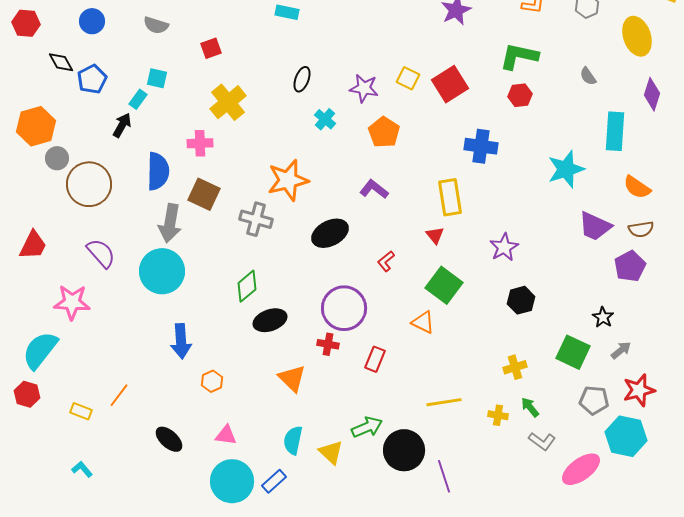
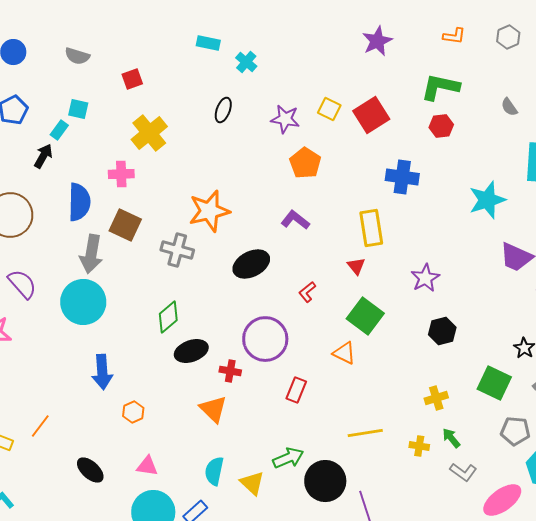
cyan cross: (325, 119) -> (246, 62), moved
red cross: (328, 344) -> (230, 371), moved

